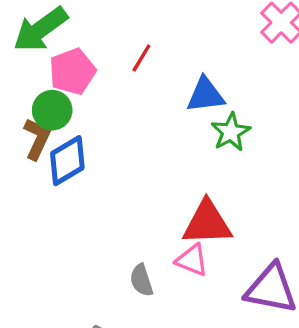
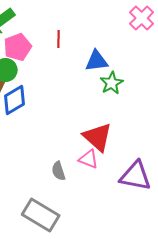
red line: (141, 58) -> (59, 39), turned -30
red triangle: (207, 223) -> (98, 137), turned 44

